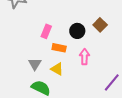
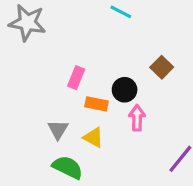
black circle: (77, 31) -> (125, 90), moved

